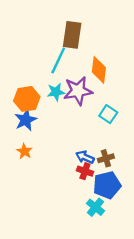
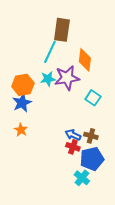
brown cross: (106, 158) -> (91, 136), turned 32

